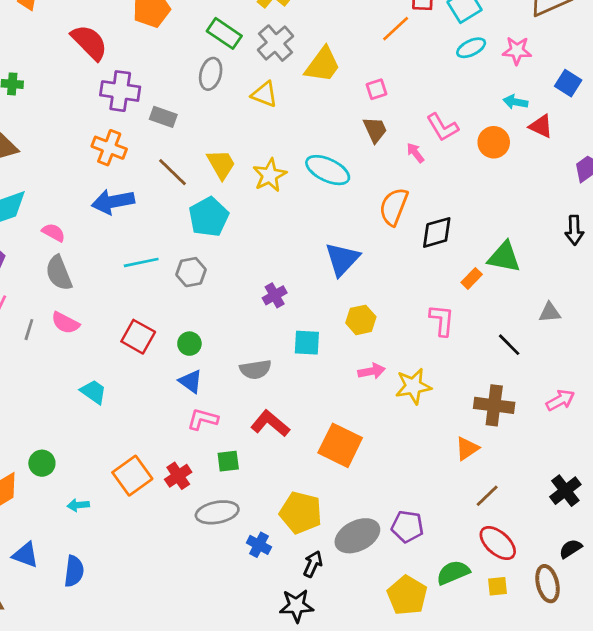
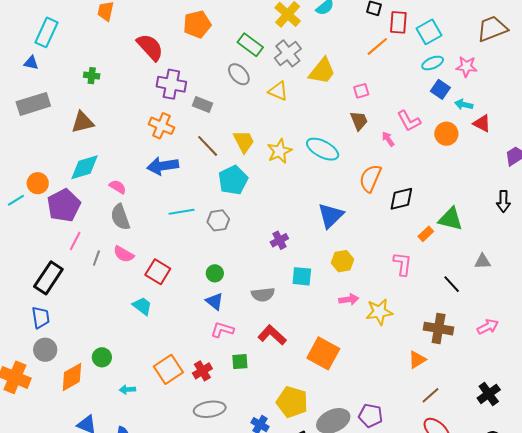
gray ellipse: (211, 74) -> (239, 74), turned -60
blue square: (568, 83) -> (440, 89), moved
red square: (138, 337) -> (158, 272), moved
gray ellipse: (217, 512) -> (210, 409), moved

